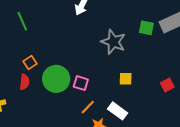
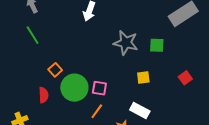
green square: (146, 28) -> (157, 45), moved
orange square: (30, 62) -> (55, 70), moved
orange line: (88, 107) -> (97, 111), moved

